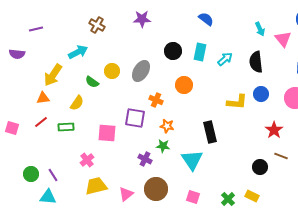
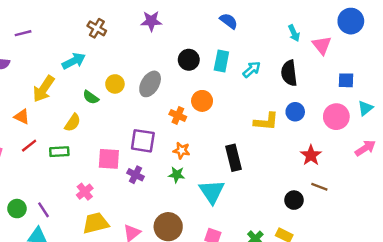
orange triangle: (43, 98) -> (22, 117), moved, turned 32
orange cross: (156, 100) -> (178, 115), moved
purple cross: (145, 159) -> (136, 175), moved

